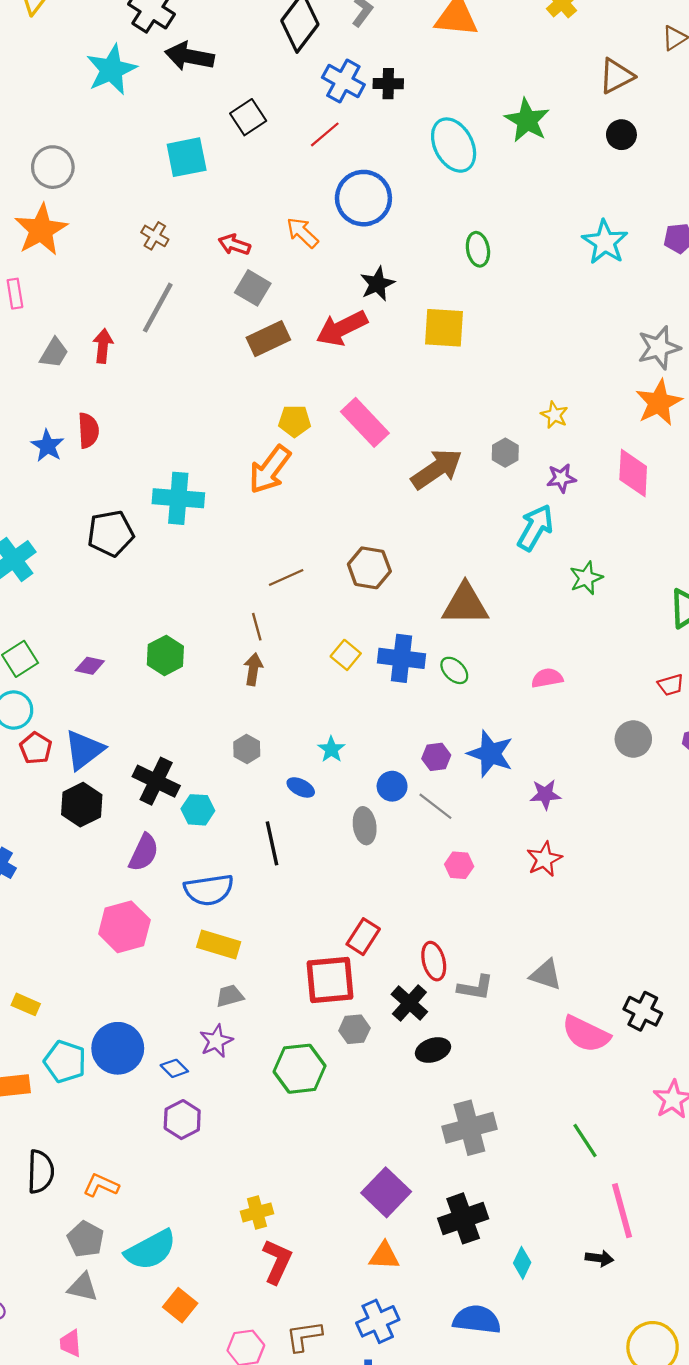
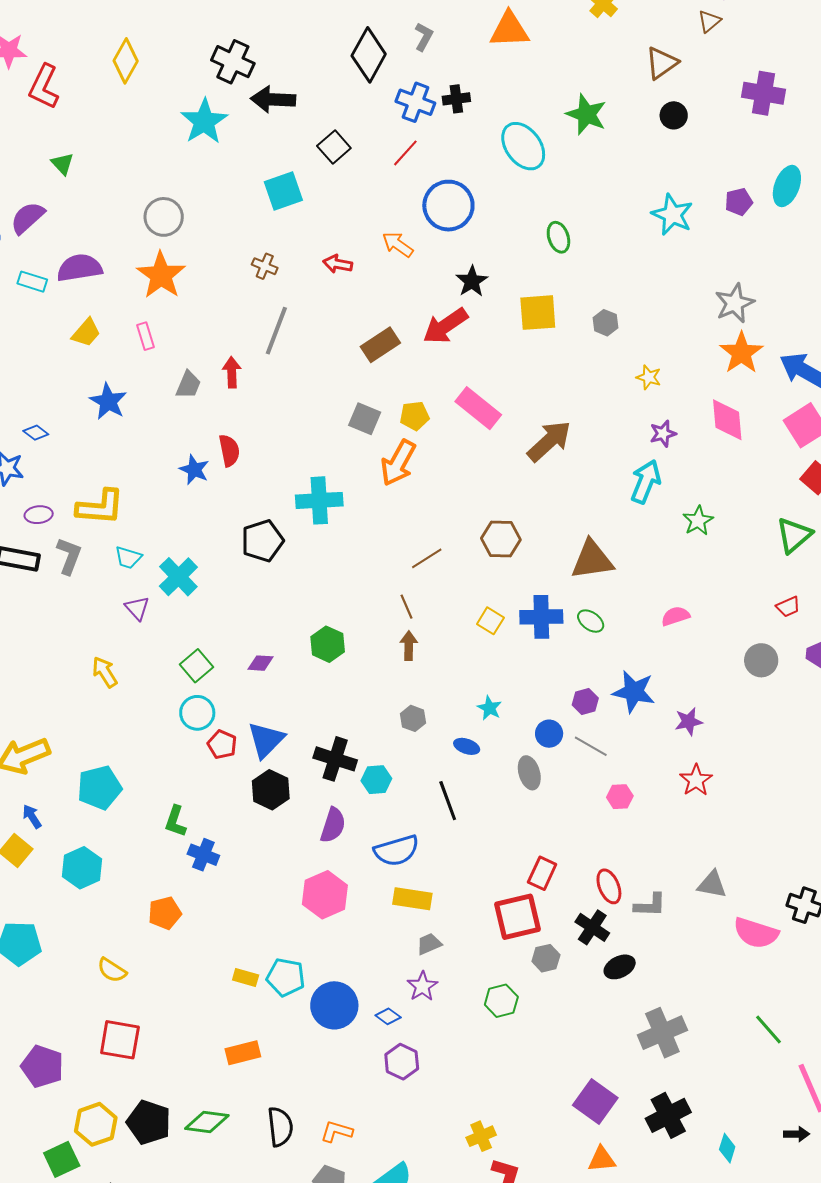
gray square: (253, 288) -> (365, 419), moved
gray hexagon: (505, 453) -> (605, 323), moved
cyan pentagon: (65, 1062) -> (286, 977), moved
green hexagon: (300, 1069) -> (501, 1001), size x0.7

